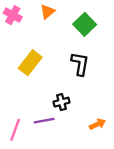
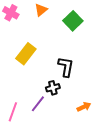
black L-shape: (80, 64) -> (66, 67), moved
purple line: (44, 121) -> (38, 104), turned -42

